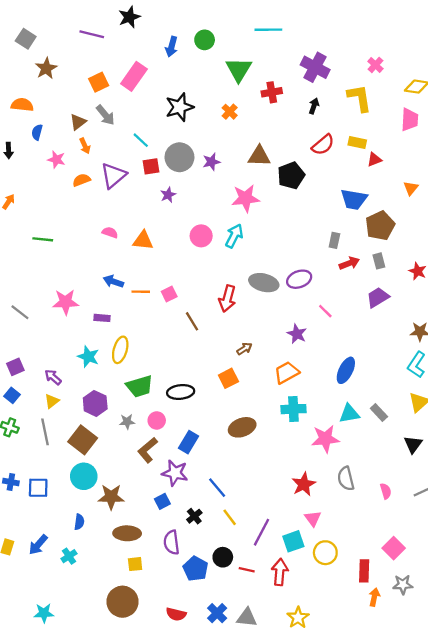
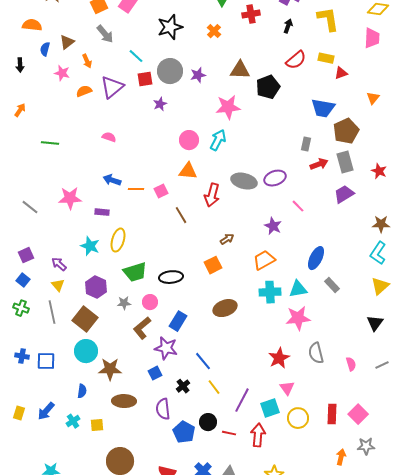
brown triangle: (78, 122) -> (67, 42), moved
orange triangle: (143, 240) -> (188, 171), moved
gray rectangle: (379, 261) -> (345, 162), size x1.5
yellow triangle: (52, 401) -> (58, 285), turned -32
gray rectangle: (379, 413) -> (332, 285), moved
cyan triangle: (349, 414) -> (298, 289), moved
yellow square: (135, 564) -> (97, 425), moved
red rectangle: (364, 571) -> (332, 414), moved

